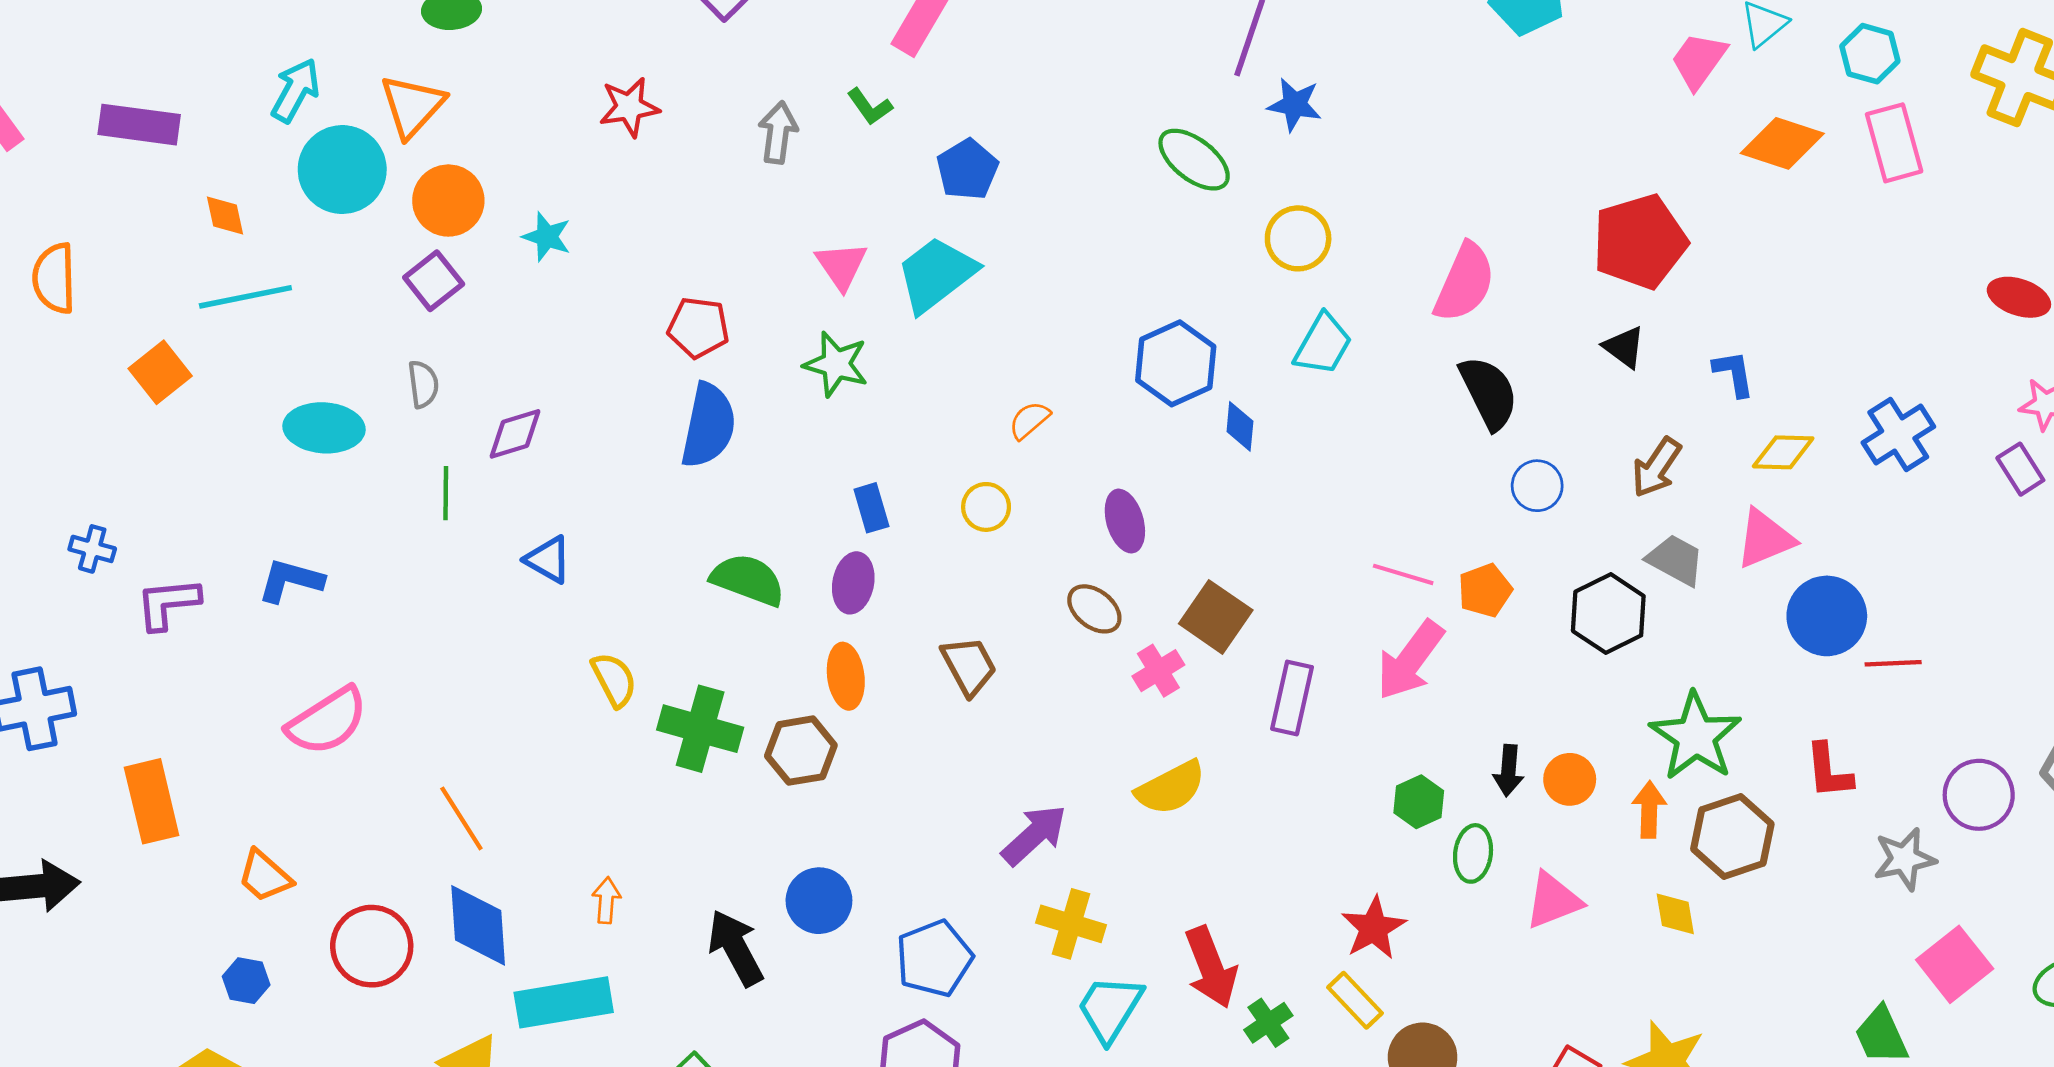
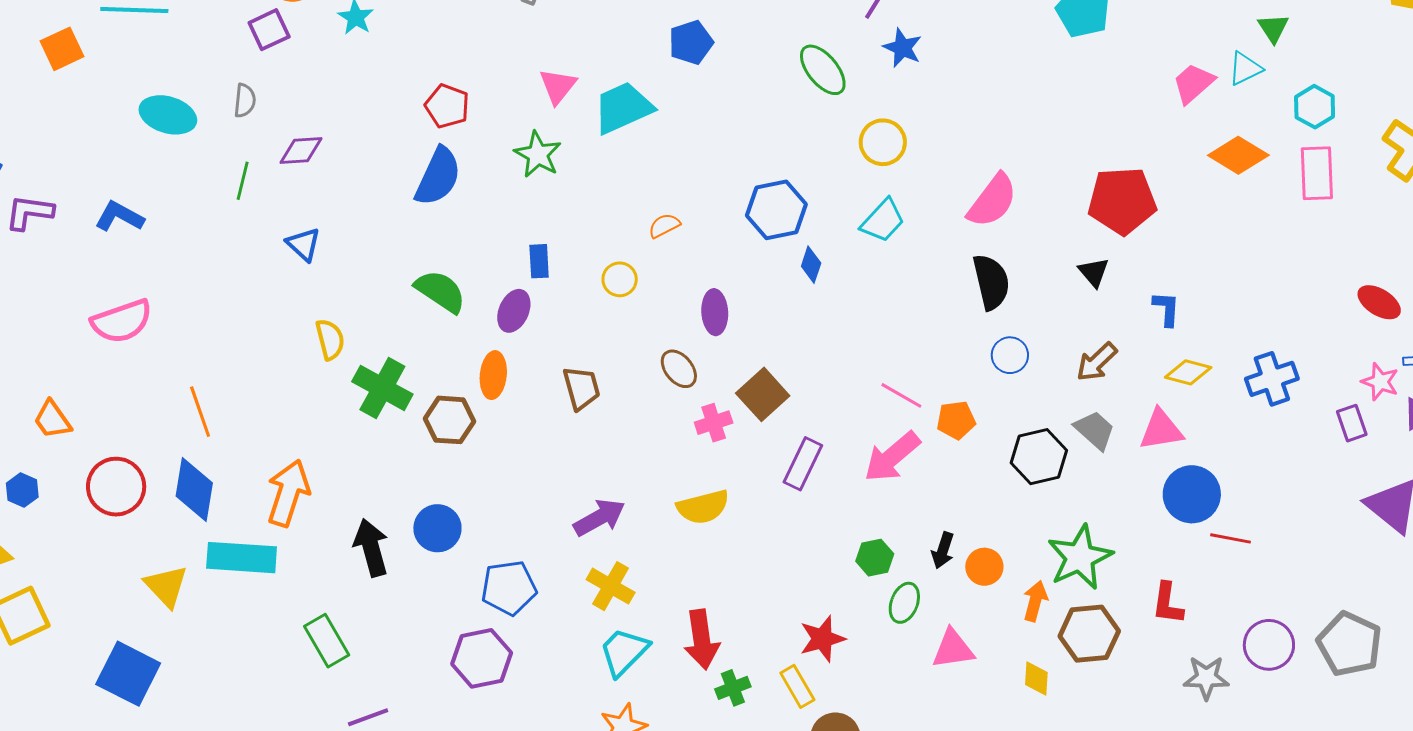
blue pentagon: (967, 169) -> (691, 42), moved
orange arrow: (606, 900) -> (288, 493), size x2.0

